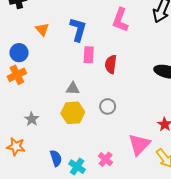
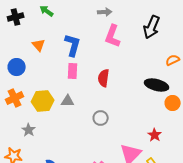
pink rectangle: (89, 55) -> (73, 71), moved
orange cross: (17, 75) -> (15, 98), moved
yellow hexagon: (73, 113) -> (43, 101), moved

